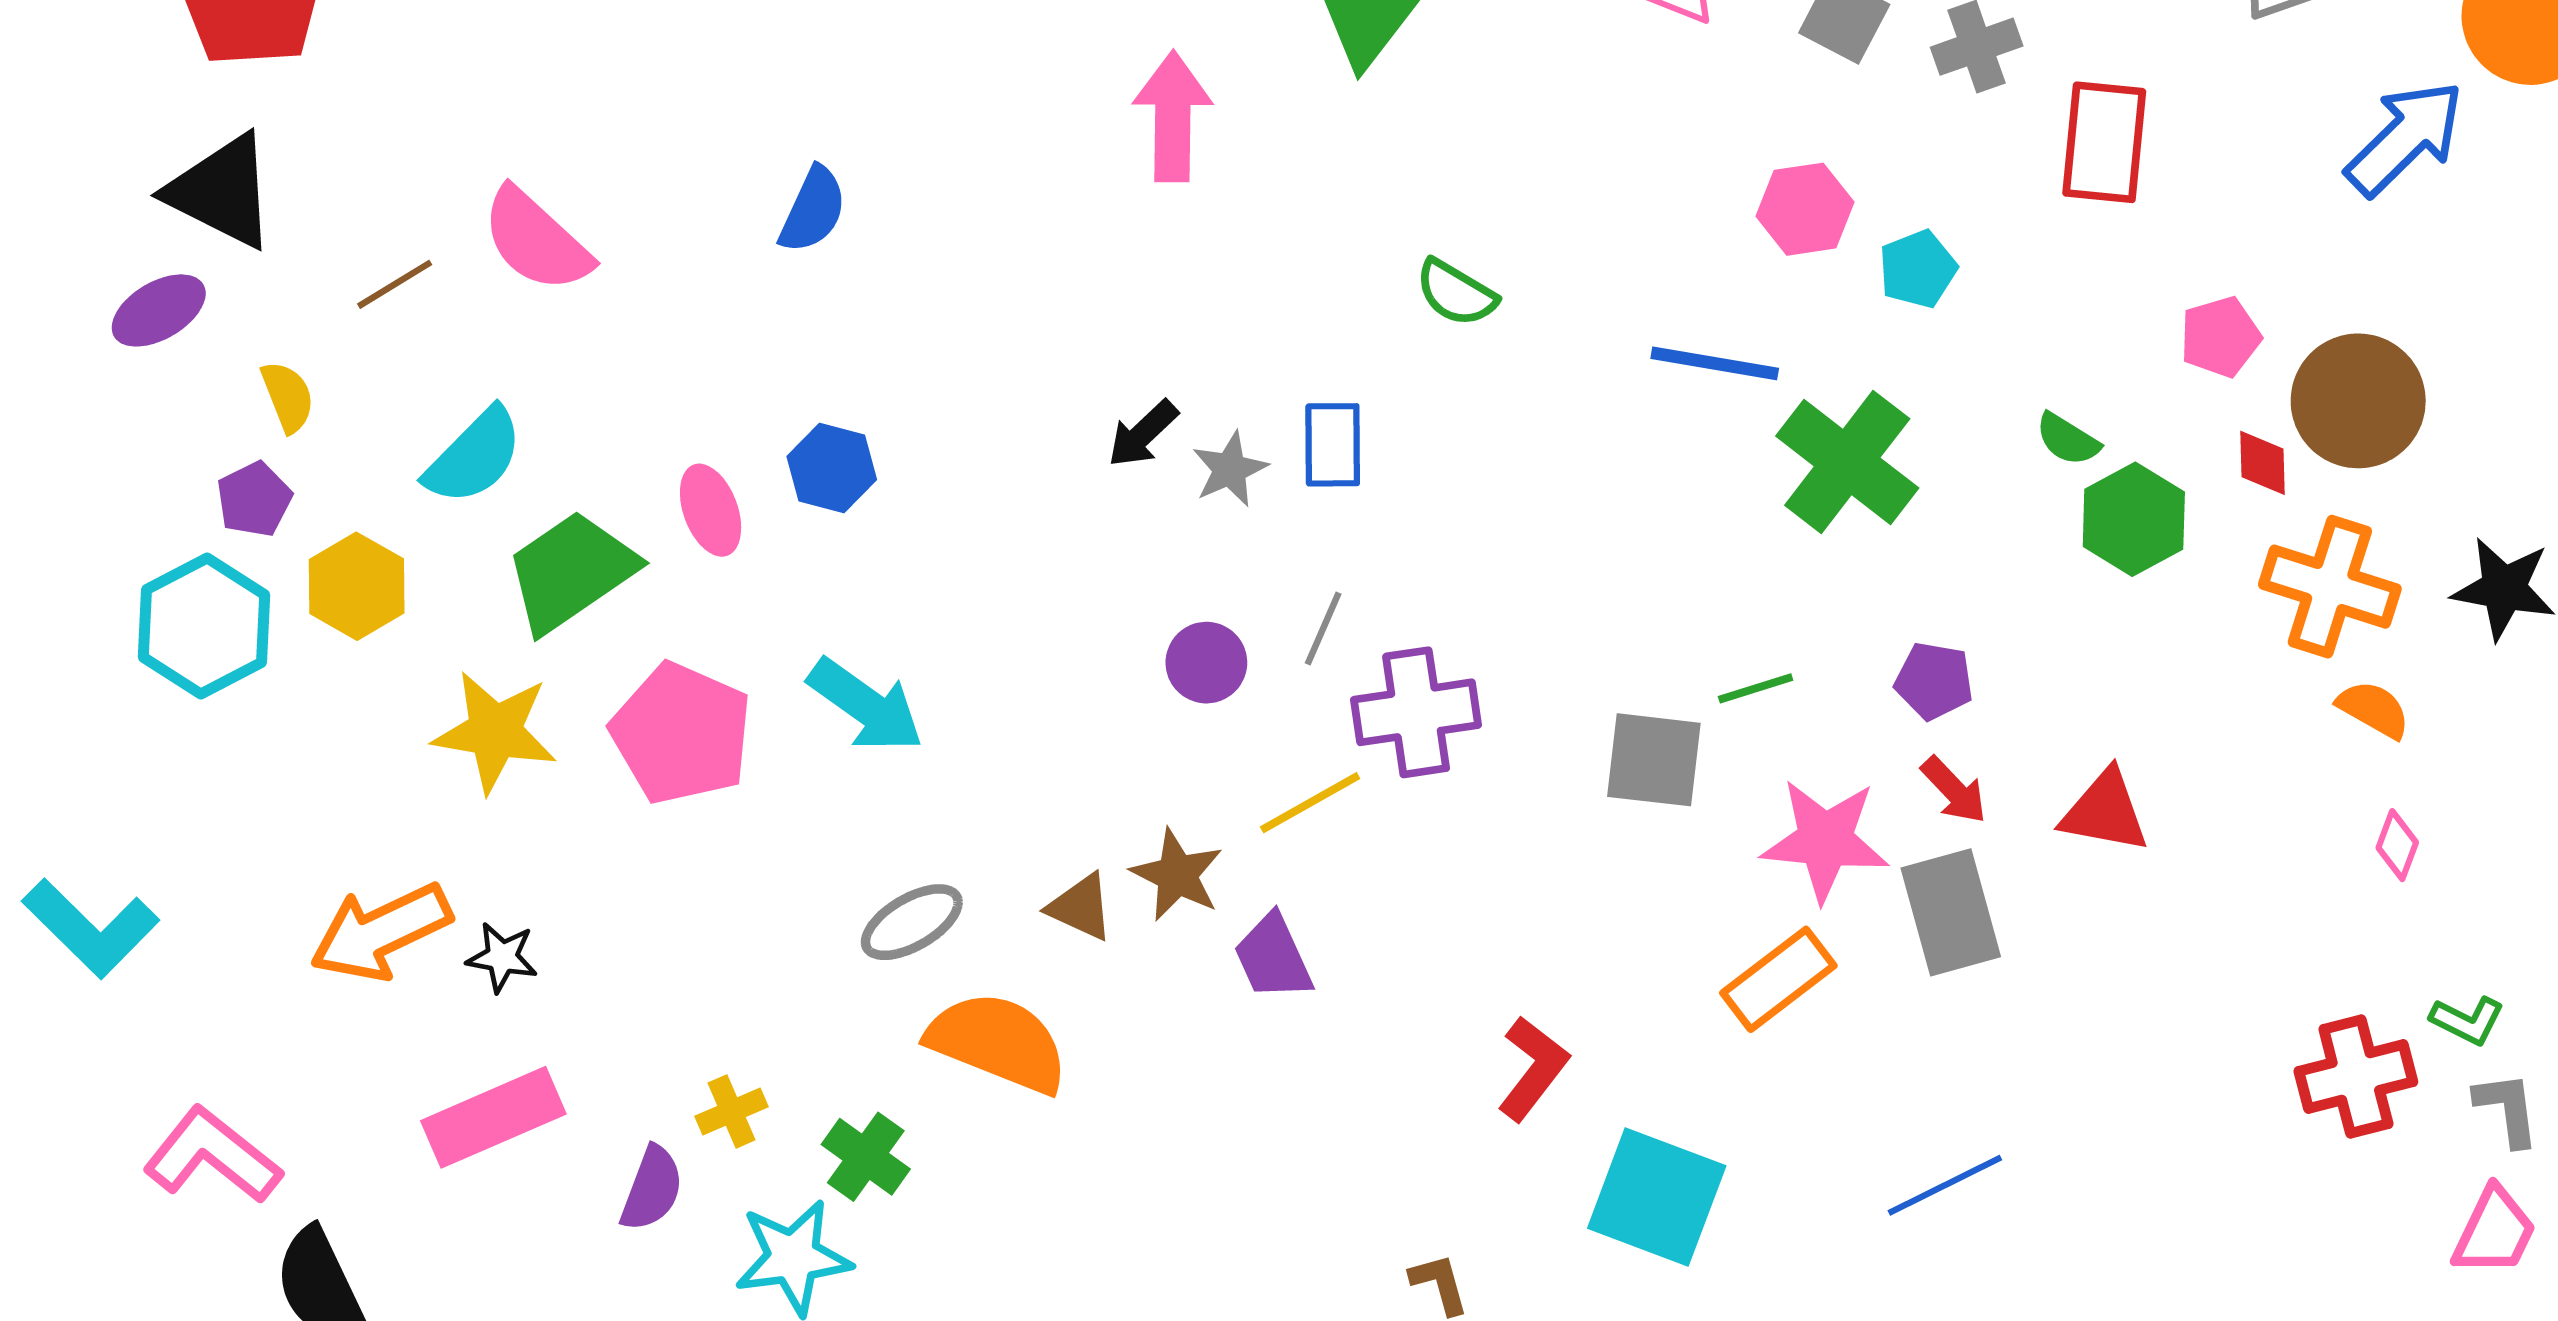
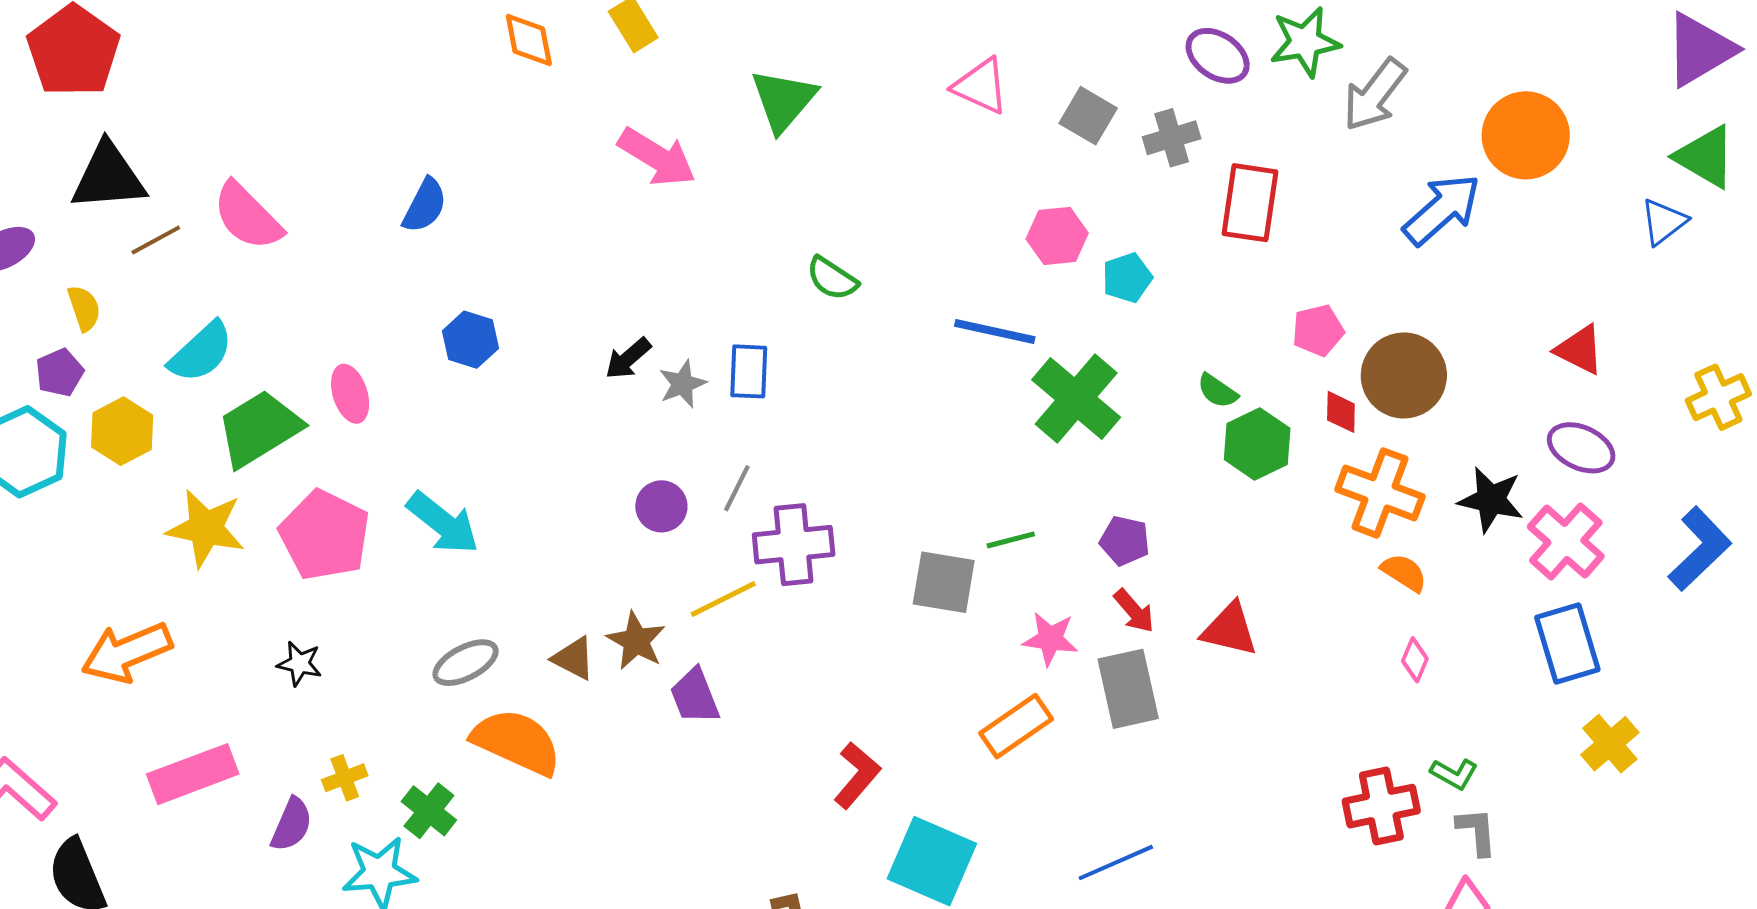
pink arrow: (1173, 116) -> (657, 157), turned 118
black triangle: (222, 191) -> (108, 177), moved, turned -34
blue hexagon: (832, 468) -> (470, 340), moved
pink star: (1825, 840) -> (1050, 639), size x0.7
black star: (502, 957) -> (299, 664), moved

